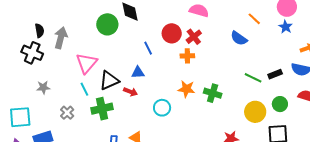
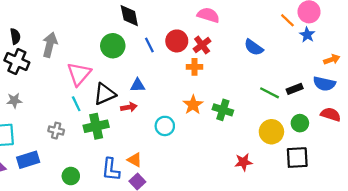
orange line: (254, 19) -> (287, 20), moved
green circle: (107, 24) -> (113, 46), moved
black semicircle: (40, 31) -> (15, 36), moved
blue line: (148, 48) -> (149, 45), moved
gray star: (43, 87) -> (14, 100), moved
orange star: (186, 89) -> (193, 105), turned 30
red arrow: (130, 92) -> (129, 107), turned -32
gray cross: (67, 113) -> (56, 131), turned -32

